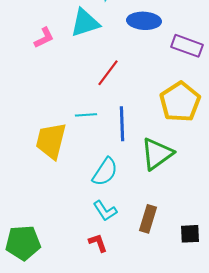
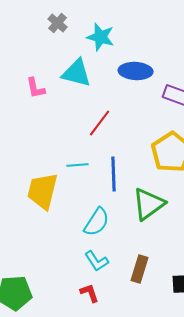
cyan triangle: (85, 23) -> (77, 73), turned 32
pink L-shape: (44, 38) -> (36, 88), turned 105

